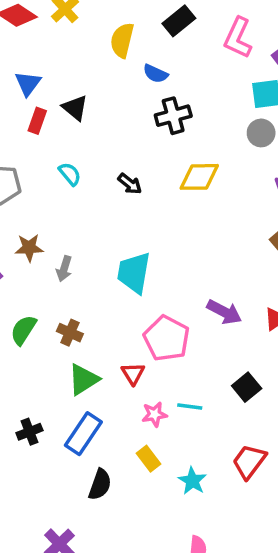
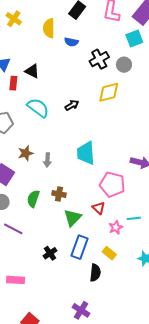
black cross: (173, 116) -> (99, 59), moved
gray circle: (261, 133) -> (124, 65), moved
cyan semicircle: (70, 174) -> (38, 108), size x1.6
black arrow: (130, 184) -> (72, 105), turned -56
yellow rectangle: (148, 459) -> (109, 253), moved

